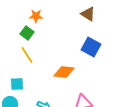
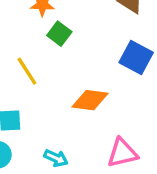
green square: (27, 33) -> (59, 34), moved

